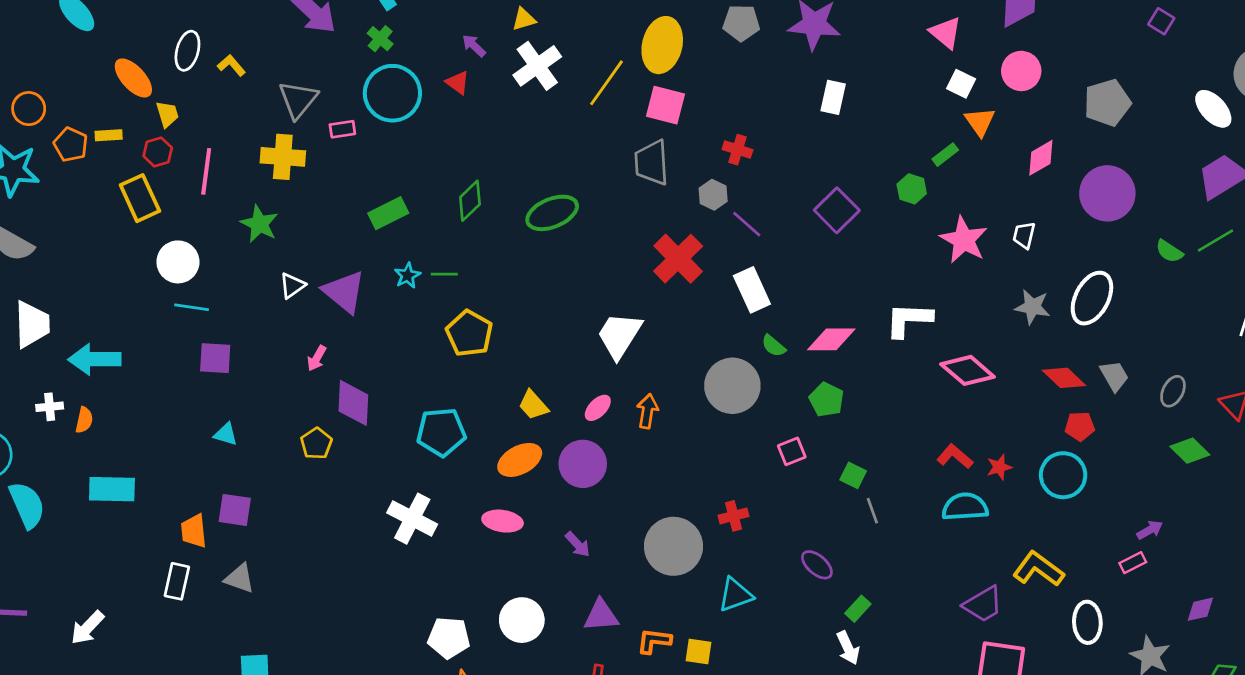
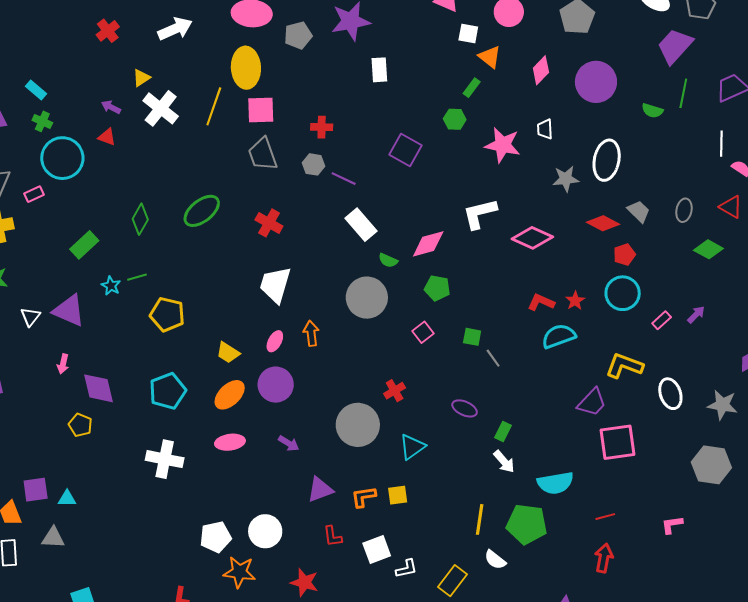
green line: (1216, 240) -> (683, 93), turned -32
red cross: (678, 259) -> (269, 223), moved, size x0.7
cyan triangle: (226, 434) -> (67, 499), moved
pink rectangle: (1133, 563) -> (662, 320), moved
white circle: (522, 620) -> (265, 531), moved

